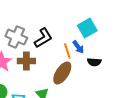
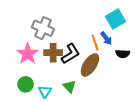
black L-shape: (43, 38) -> (71, 54), moved

